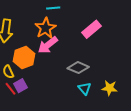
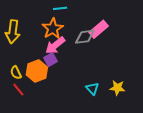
orange hexagon: (24, 58) -> (37, 71), moved
gray diamond: (78, 68) -> (85, 37), moved, turned -30
purple square: (20, 86) -> (51, 60), moved

